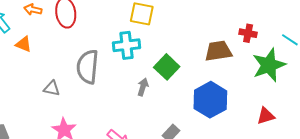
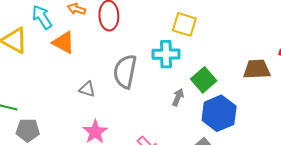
orange triangle: (23, 44) -> (64, 42), size x1.4
blue hexagon: (210, 100) -> (219, 113), moved

